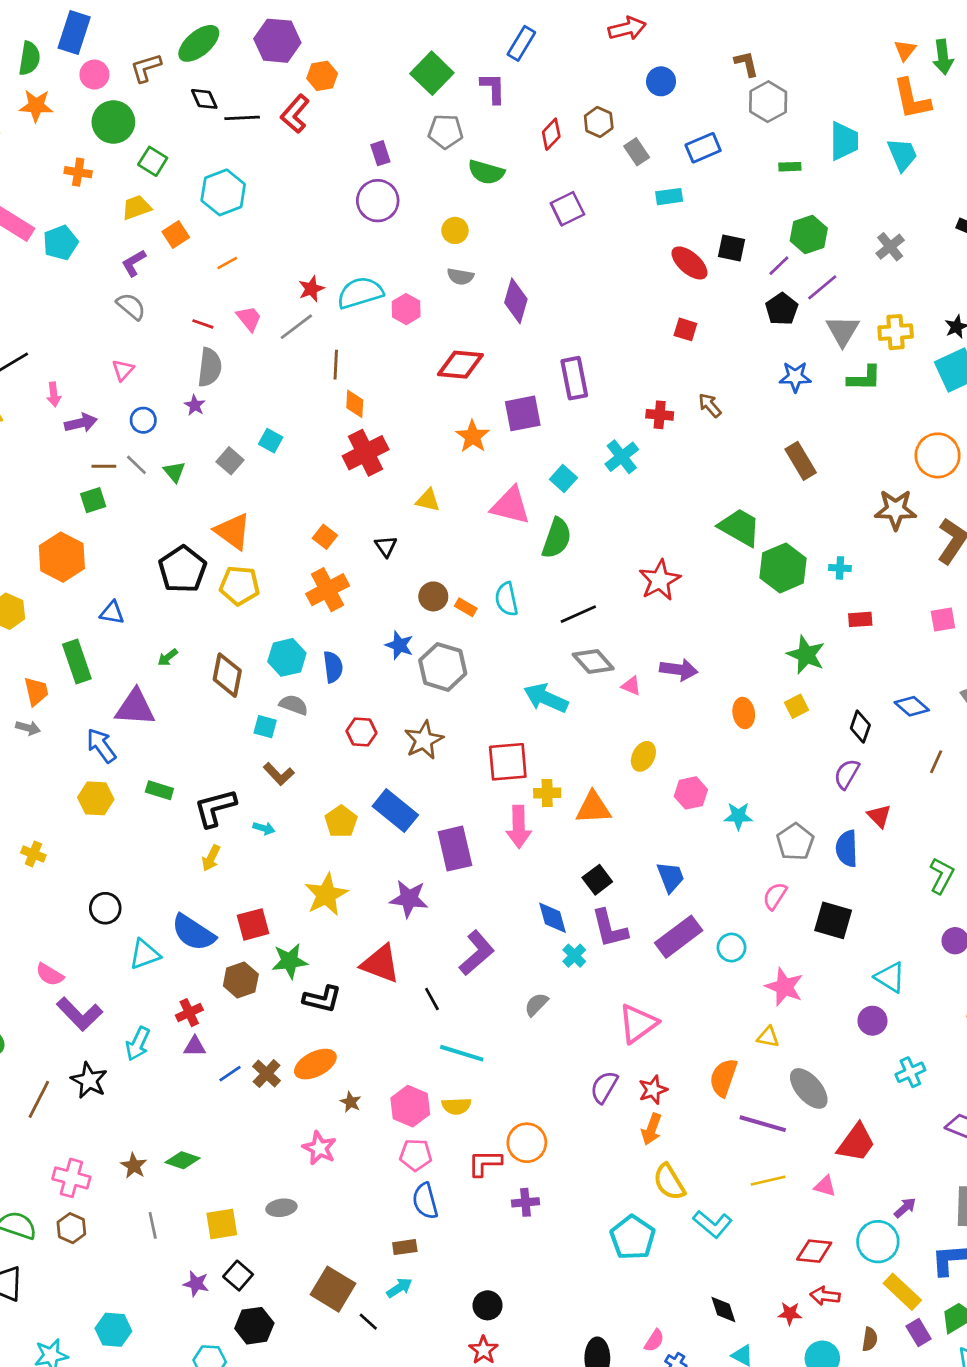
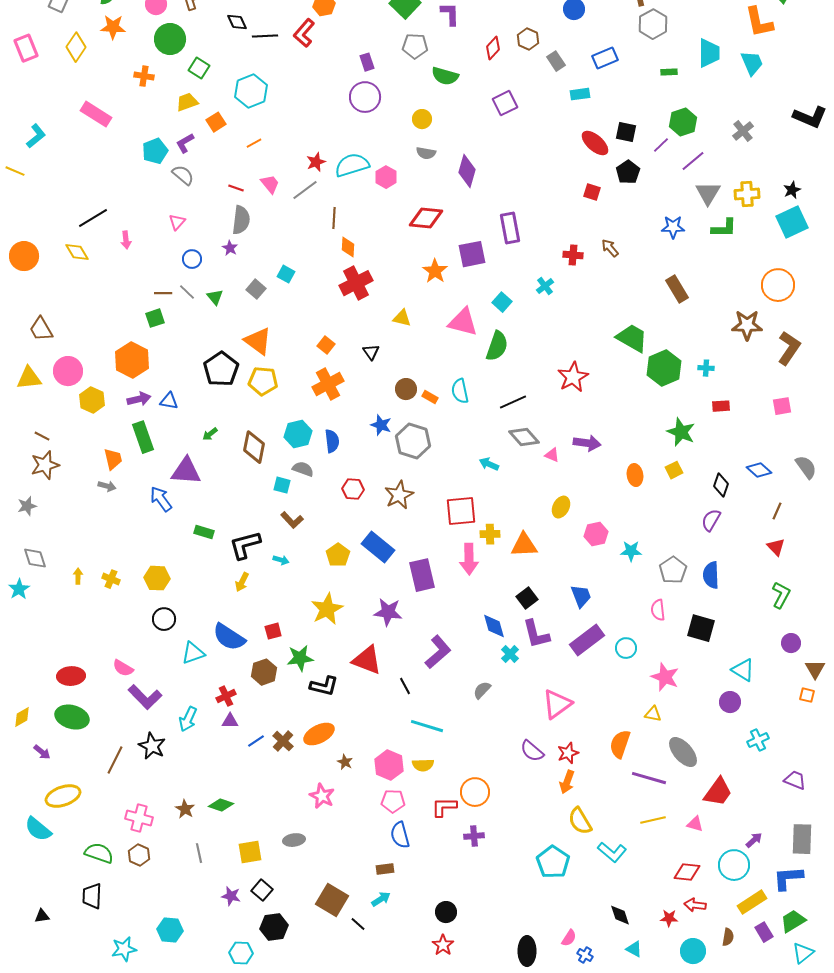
cyan pentagon: (61, 243) -> (155, 151), moved
black pentagon: (782, 309) -> (628, 172), moved
purple arrow: (81, 423) -> (139, 399), moved
cyan cross: (622, 457) -> (545, 286), size x0.7
cyan arrow: (546, 698) -> (489, 464), size x0.6
yellow hexagon: (96, 798) -> (157, 578), moved
red triangle: (879, 816) -> (776, 547), moved
pink semicircle: (775, 896) -> (658, 610), turned -40
red square: (253, 924) -> (273, 631), size x0.7
purple semicircle: (604, 1087) -> (532, 751), turned -80
yellow rectangle: (902, 1292) -> (752, 902), turned -76

